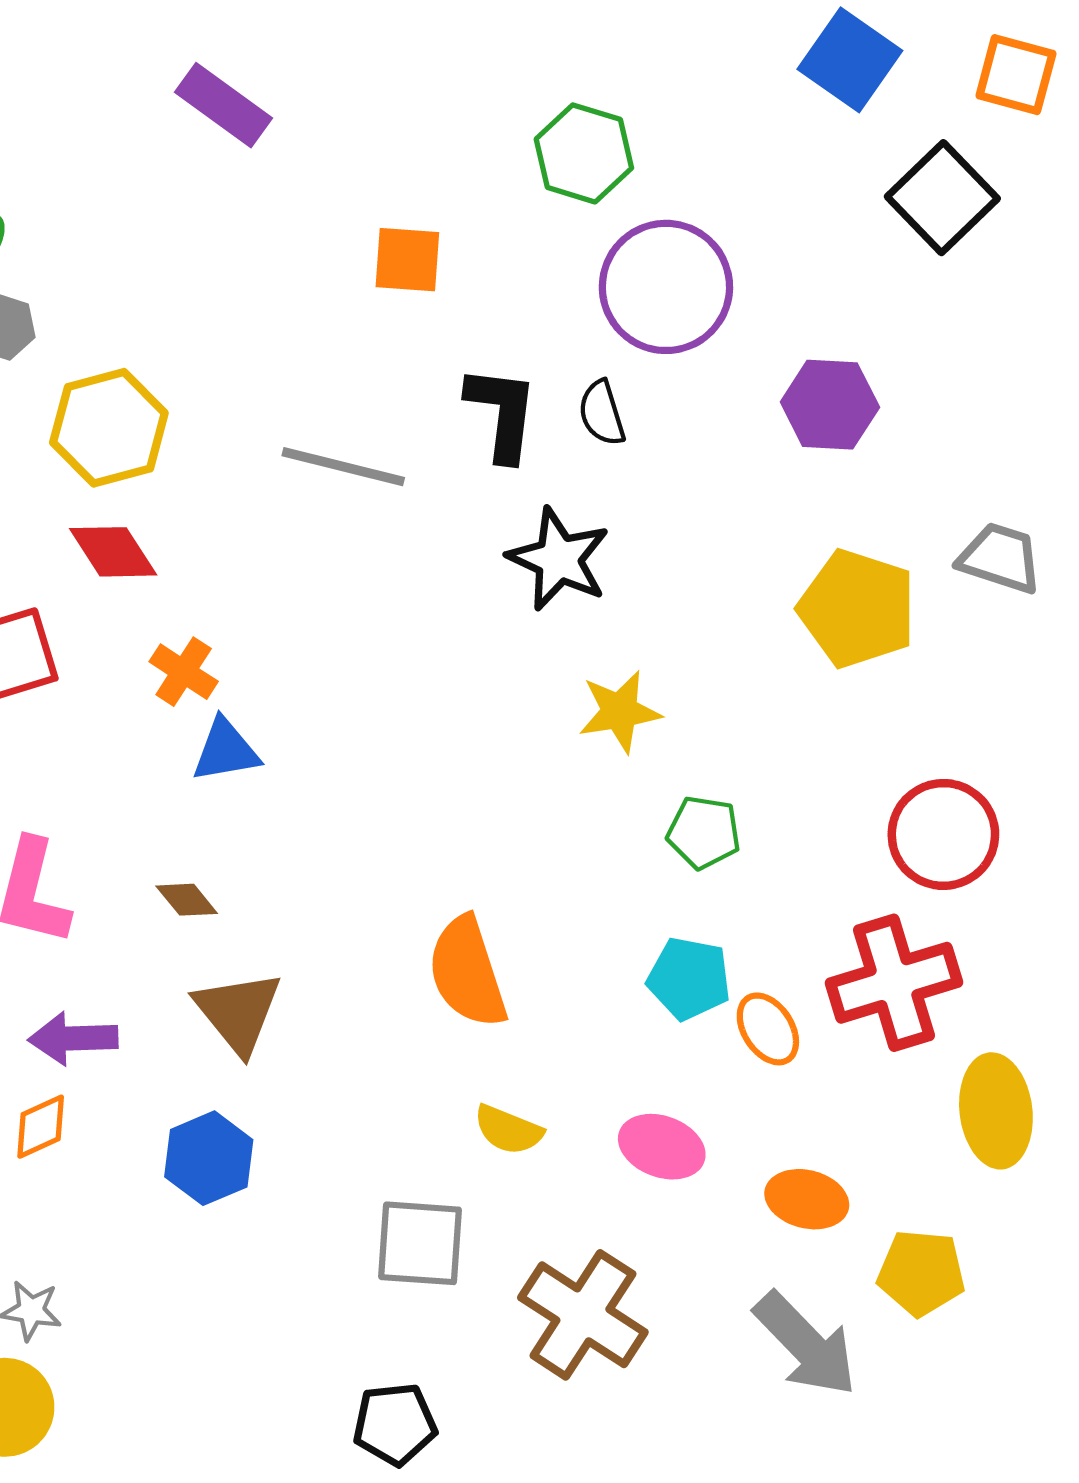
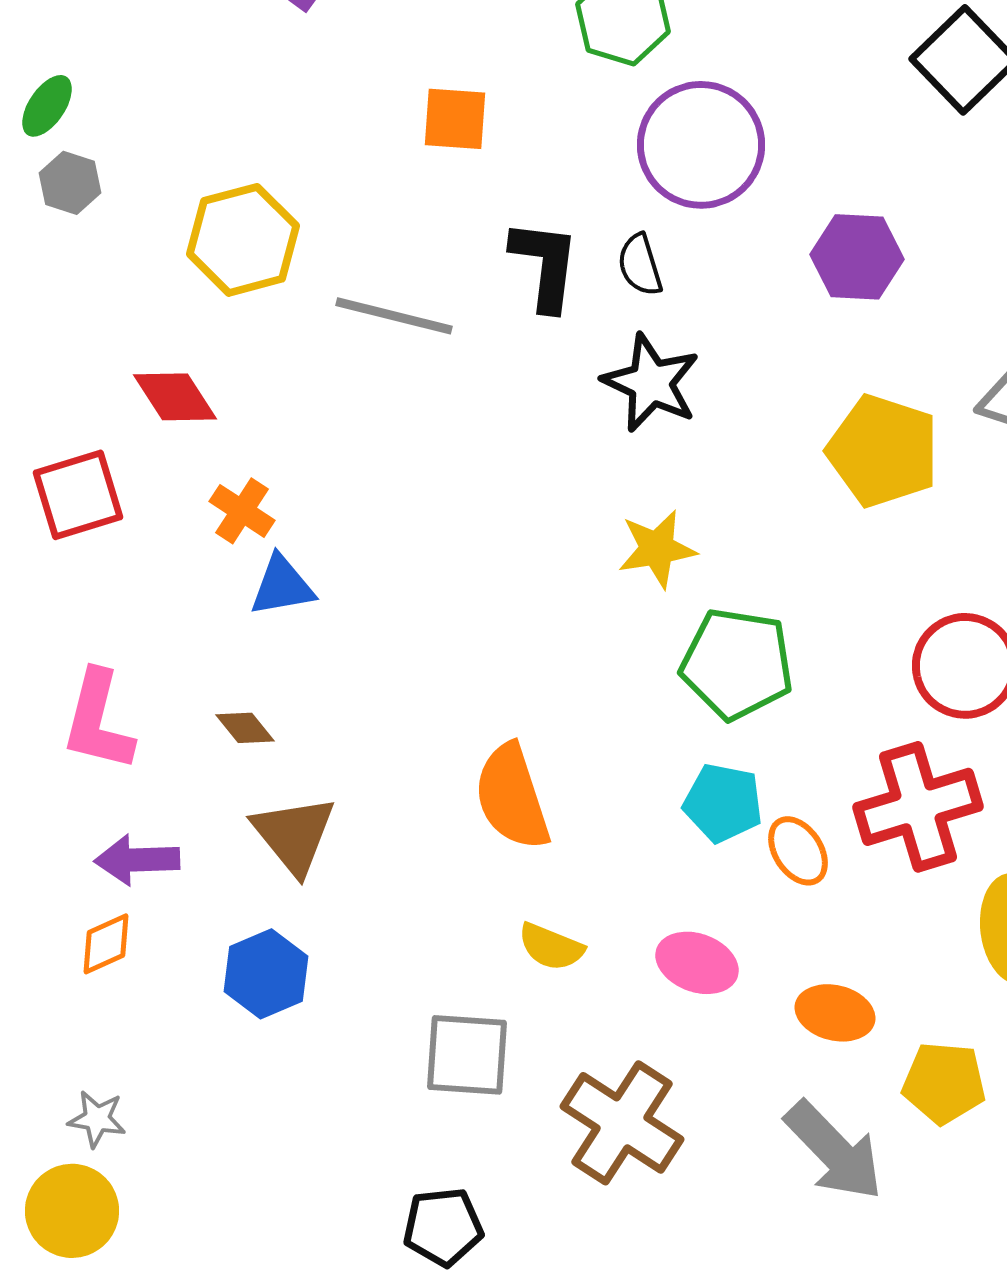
yellow hexagon: (109, 428) -> (243, 240), moved
black star: (559, 559) -> (651, 383), moved
green pentagon: (704, 832) -> (737, 664), size x1.6

